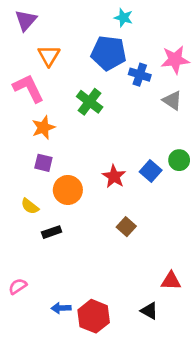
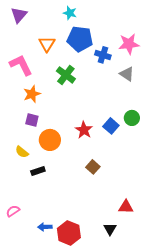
cyan star: (123, 18) -> (70, 13), moved
orange triangle: (49, 56) -> (47, 44), moved
black triangle: (149, 311) -> (110, 229), turned 32

